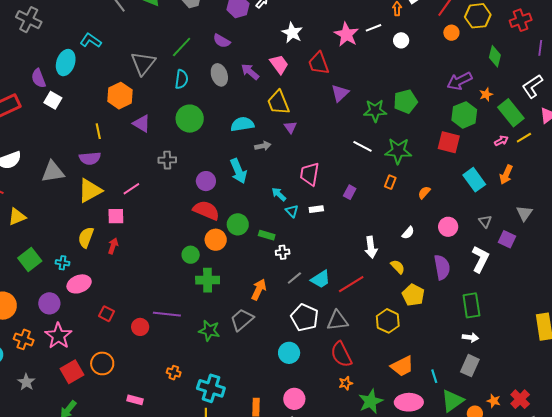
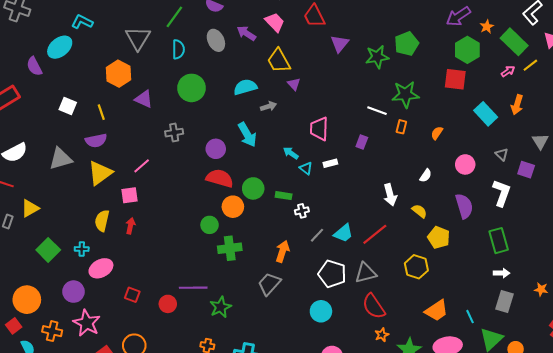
cyan ellipse: (66, 63) -> (60, 47), turned 40
white square: (53, 100) -> (68, 106), moved
white line: (363, 146) -> (377, 111), moved
green star: (209, 331) -> (221, 307), moved, turned -30
orange star: (494, 401) -> (541, 289), moved

